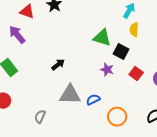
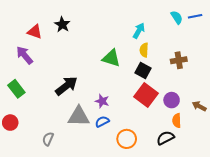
black square: (121, 52) -> (143, 70), moved
black arrow: (58, 65) -> (66, 86), size x1.6
purple star: (107, 70) -> (102, 101), moved
red square: (136, 74) -> (146, 95), size x1.6

